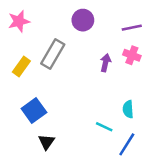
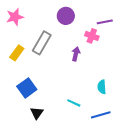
pink cross: (132, 55) -> (92, 36), moved
purple arrow: (105, 63) -> (76, 54), moved
cyan line: (104, 127) -> (74, 103), moved
blue line: (127, 144) -> (101, 115), turned 42

